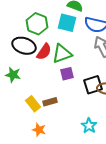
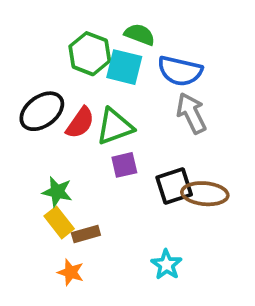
green hexagon: (37, 24) -> (90, 54), moved
black ellipse: (24, 46) -> (42, 111), turned -55
green star: (13, 75) -> (57, 192), moved
brown rectangle: (50, 102) -> (86, 234), moved

